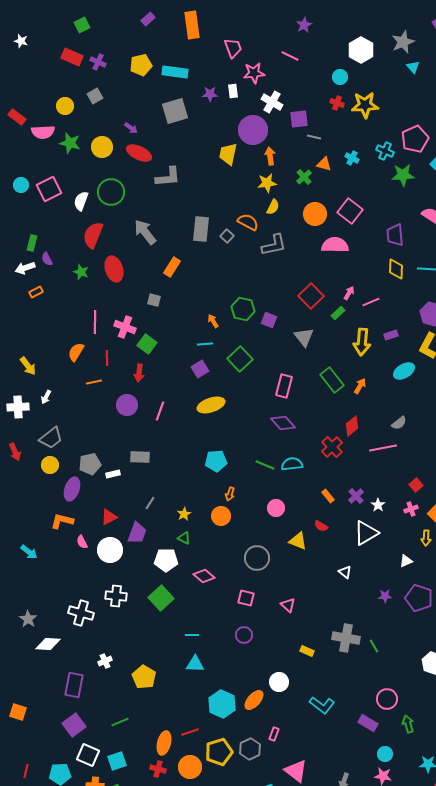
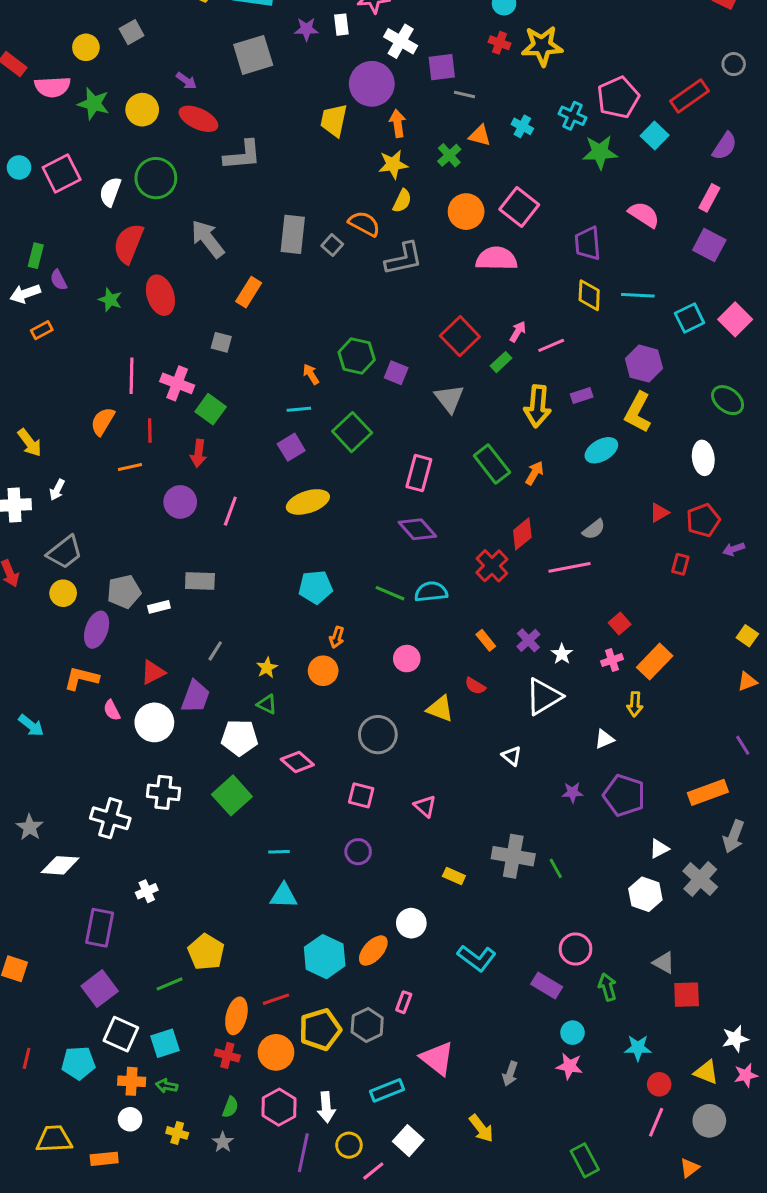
yellow pentagon: (144, 677) -> (206, 952), moved

